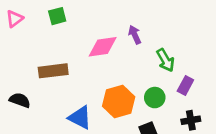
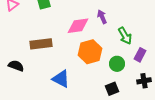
orange hexagon: (119, 102) -> (90, 52), moved

